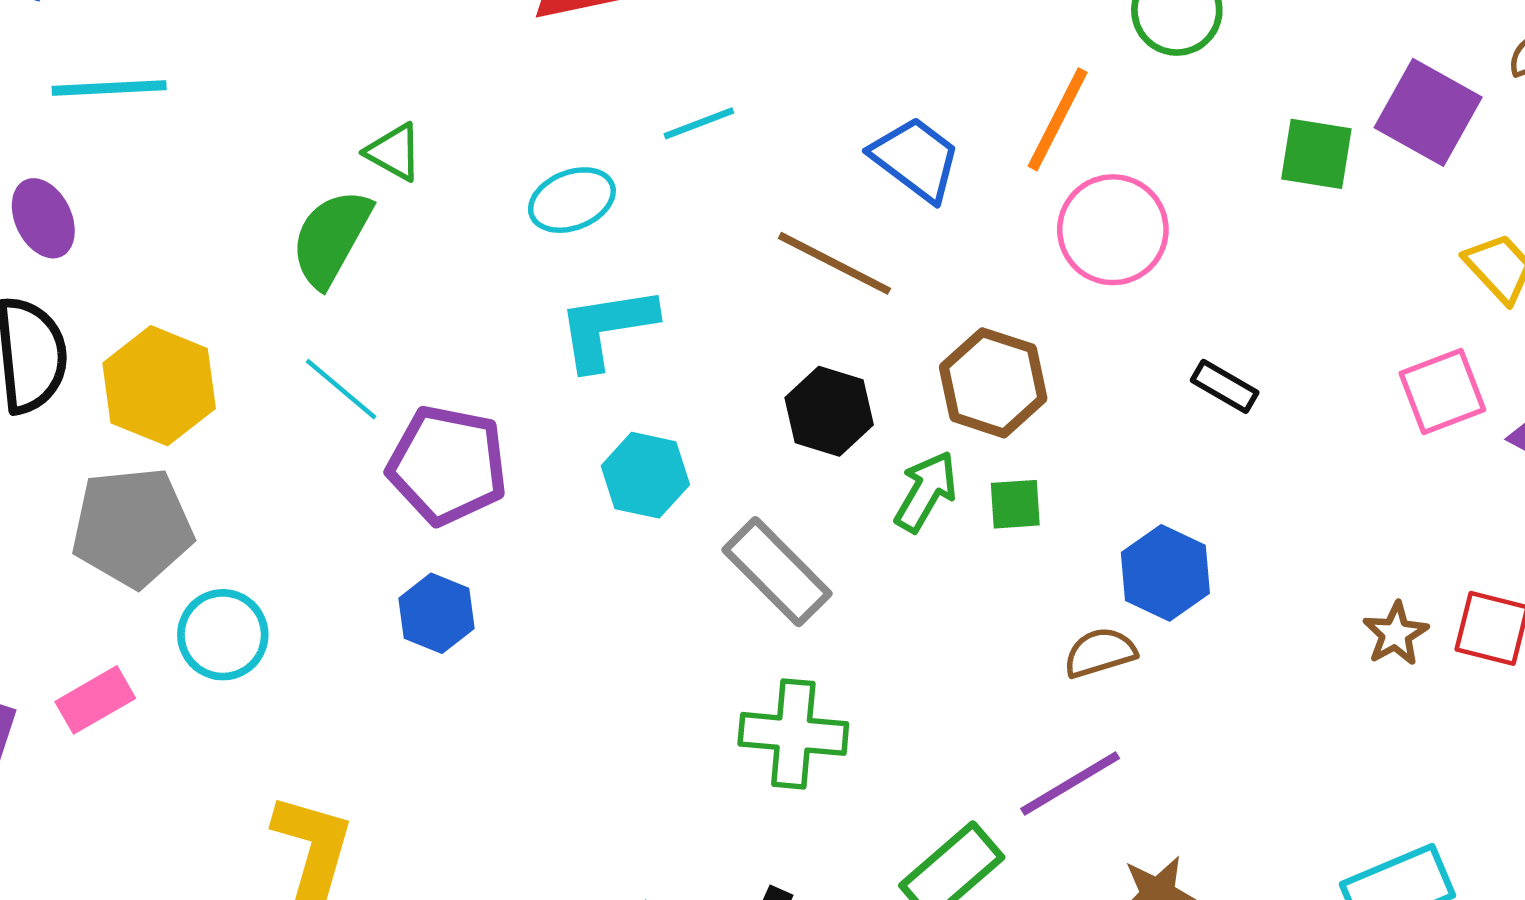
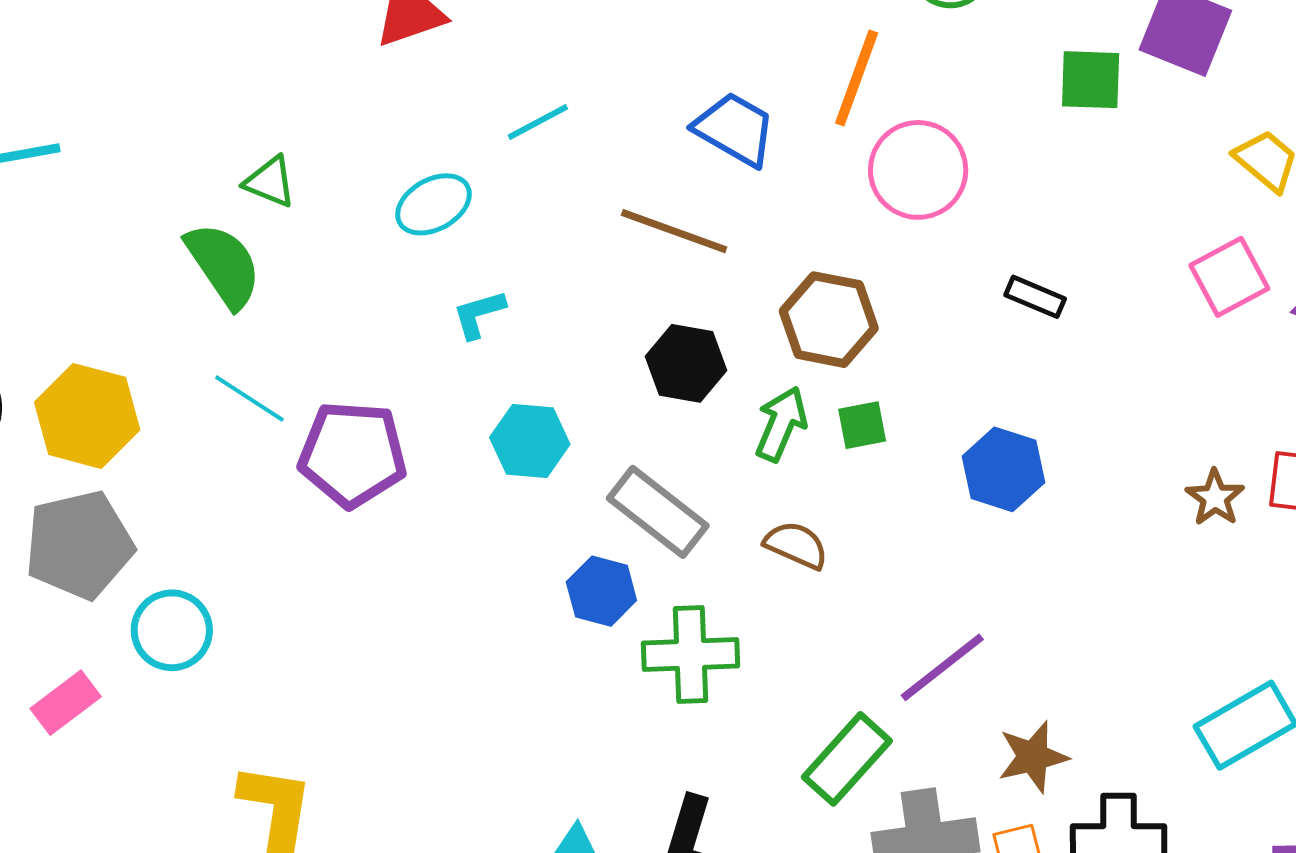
green semicircle: (331, 238) -> (224, 265), turned 124
cyan L-shape: (607, 328) -> (479, 314), size x0.6
blue hexagon: (437, 613) -> (601, 591), moved
brown semicircle: (1100, 653) -> (796, 545), moved, turned 48

